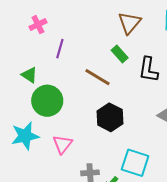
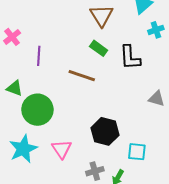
black hexagon: (110, 117) -> (105, 131), moved
cyan square: (135, 163) -> (137, 152), size x0.7

